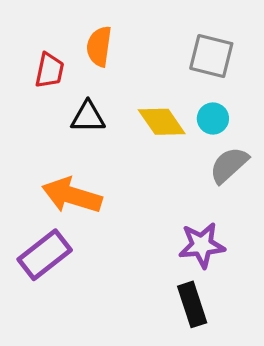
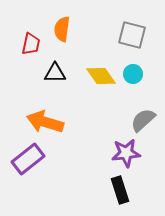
gray semicircle: (229, 165) -> (143, 120), moved

